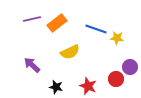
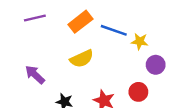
orange rectangle: (57, 23) -> (80, 22), moved
purple circle: (130, 67) -> (156, 65), moved

